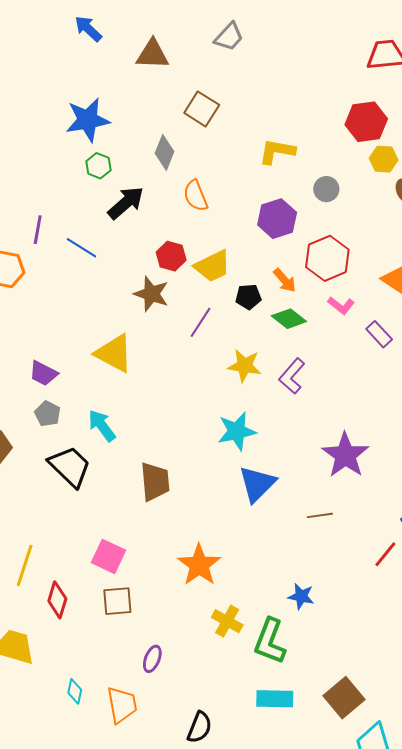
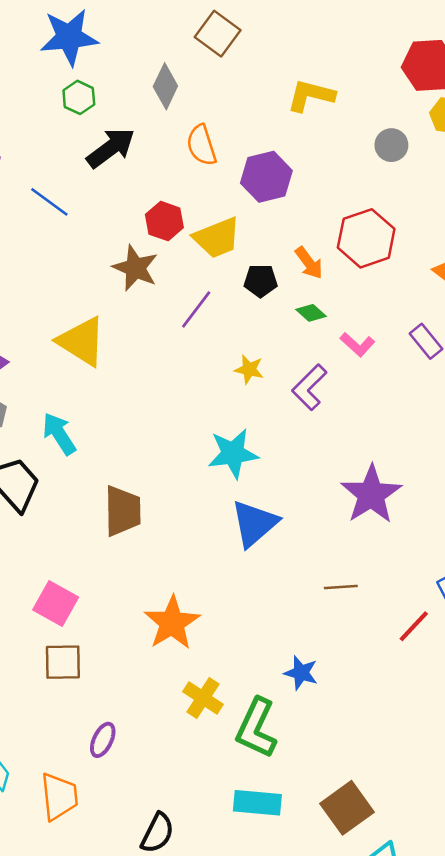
gray circle: (326, 189) -> (391, 145), moved
purple hexagon: (277, 219) -> (266, 177), moved
pink L-shape: (341, 305) -> (357, 344), moved
green diamond: (289, 319) -> (311, 313), size x0.7
yellow star: (244, 366) -> (249, 369), size x0.7
brown line: (320, 515) -> (341, 587), moved

